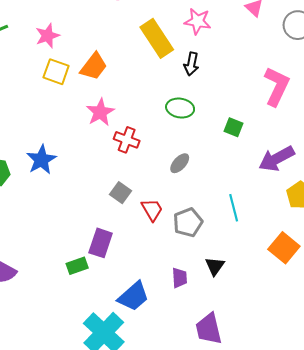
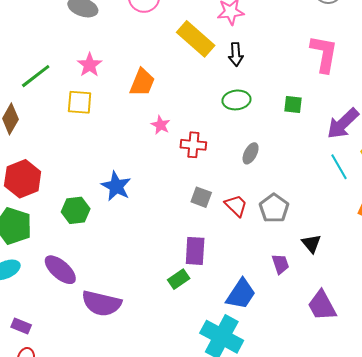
yellow square: (56, 72) -> (80, 102), moved
pink star: (100, 112) -> (161, 125), size x0.7
cyan line: (234, 208) -> (339, 167), moved

